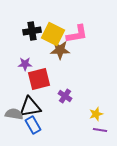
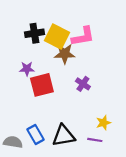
purple cross: (65, 96) -> (83, 84), moved
black triangle: (30, 107) -> (64, 136), moved
gray semicircle: (14, 114) -> (13, 142), moved
purple line: (100, 130) -> (95, 140), moved

